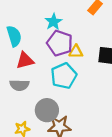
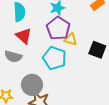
red triangle: (25, 60) -> (24, 36), turned 42
cyan pentagon: (64, 76) -> (55, 58), turned 30

